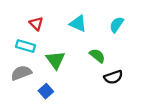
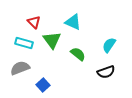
cyan semicircle: (117, 25) -> (109, 45), moved
green semicircle: (97, 56) -> (78, 54), moved
green triangle: (55, 60) -> (52, 40), moved

